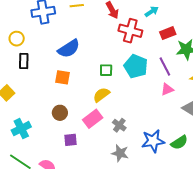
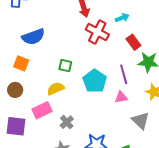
red rectangle: (168, 33) -> (133, 42), turned 63
cyan pentagon: (136, 66) -> (95, 81), moved
brown circle: (60, 113) -> (15, 90), moved
purple square: (71, 140) -> (16, 126), size x1.5

